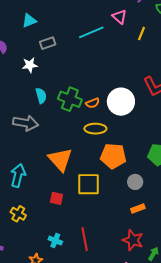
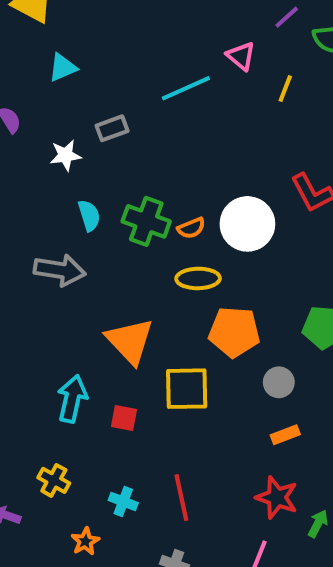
gray rectangle: (48, 43) -> (112, 128), moved
cyan arrow: (18, 175) -> (72, 399), moved
yellow cross: (18, 214) -> (54, 480), moved

